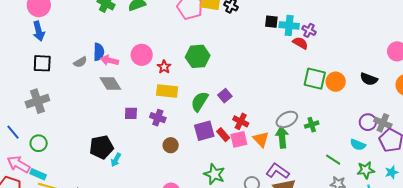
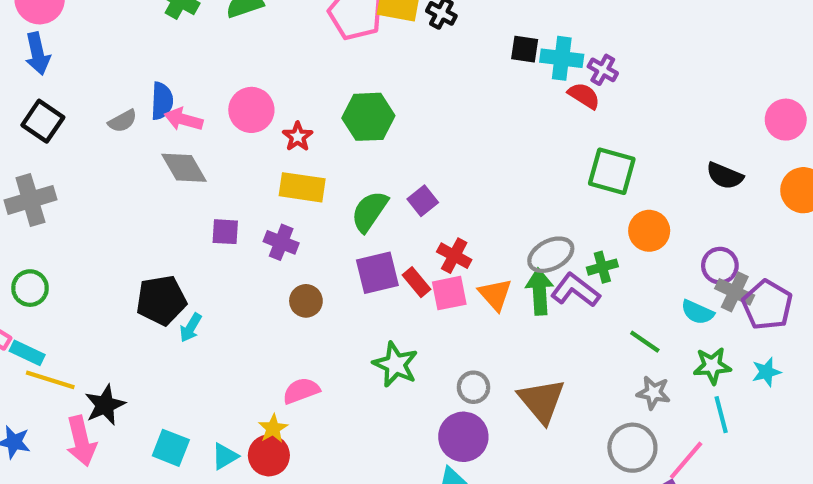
black square: (42, 63) -> (43, 121), turned 30
orange circle: (336, 82) -> (649, 231), moved
gray cross: (383, 123) -> (735, 292), moved
purple L-shape: (278, 171) -> (575, 290), moved

